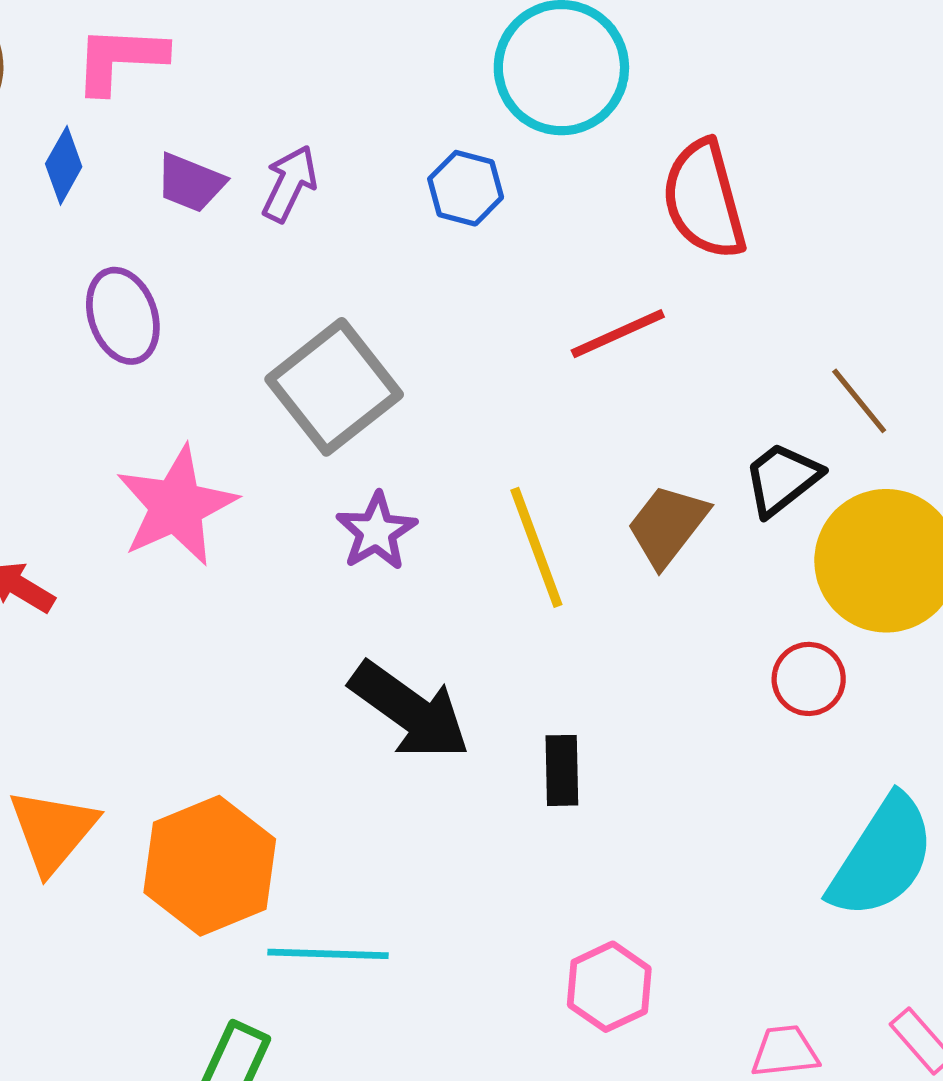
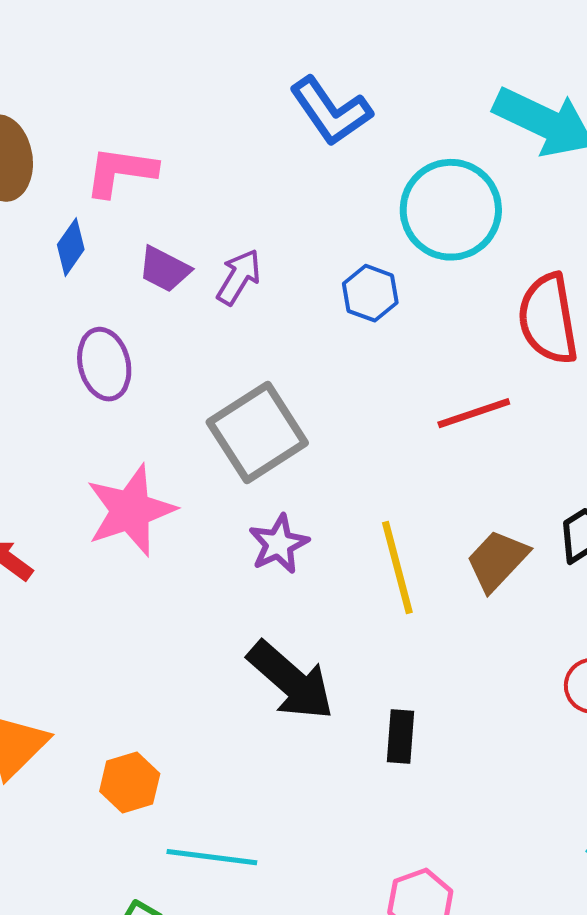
orange hexagon: (210, 866) -> (130, 782), size x0.6

